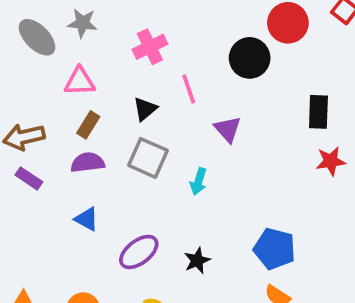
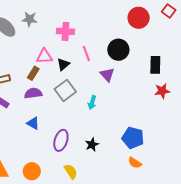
pink cross: (150, 47) -> (65, 31), turned 30
black circle: (250, 58) -> (118, 50), moved
pink triangle: (80, 81) -> (44, 56), moved
gray square: (148, 158) -> (65, 90), turned 30
purple ellipse: (139, 252) -> (61, 140), turned -35

